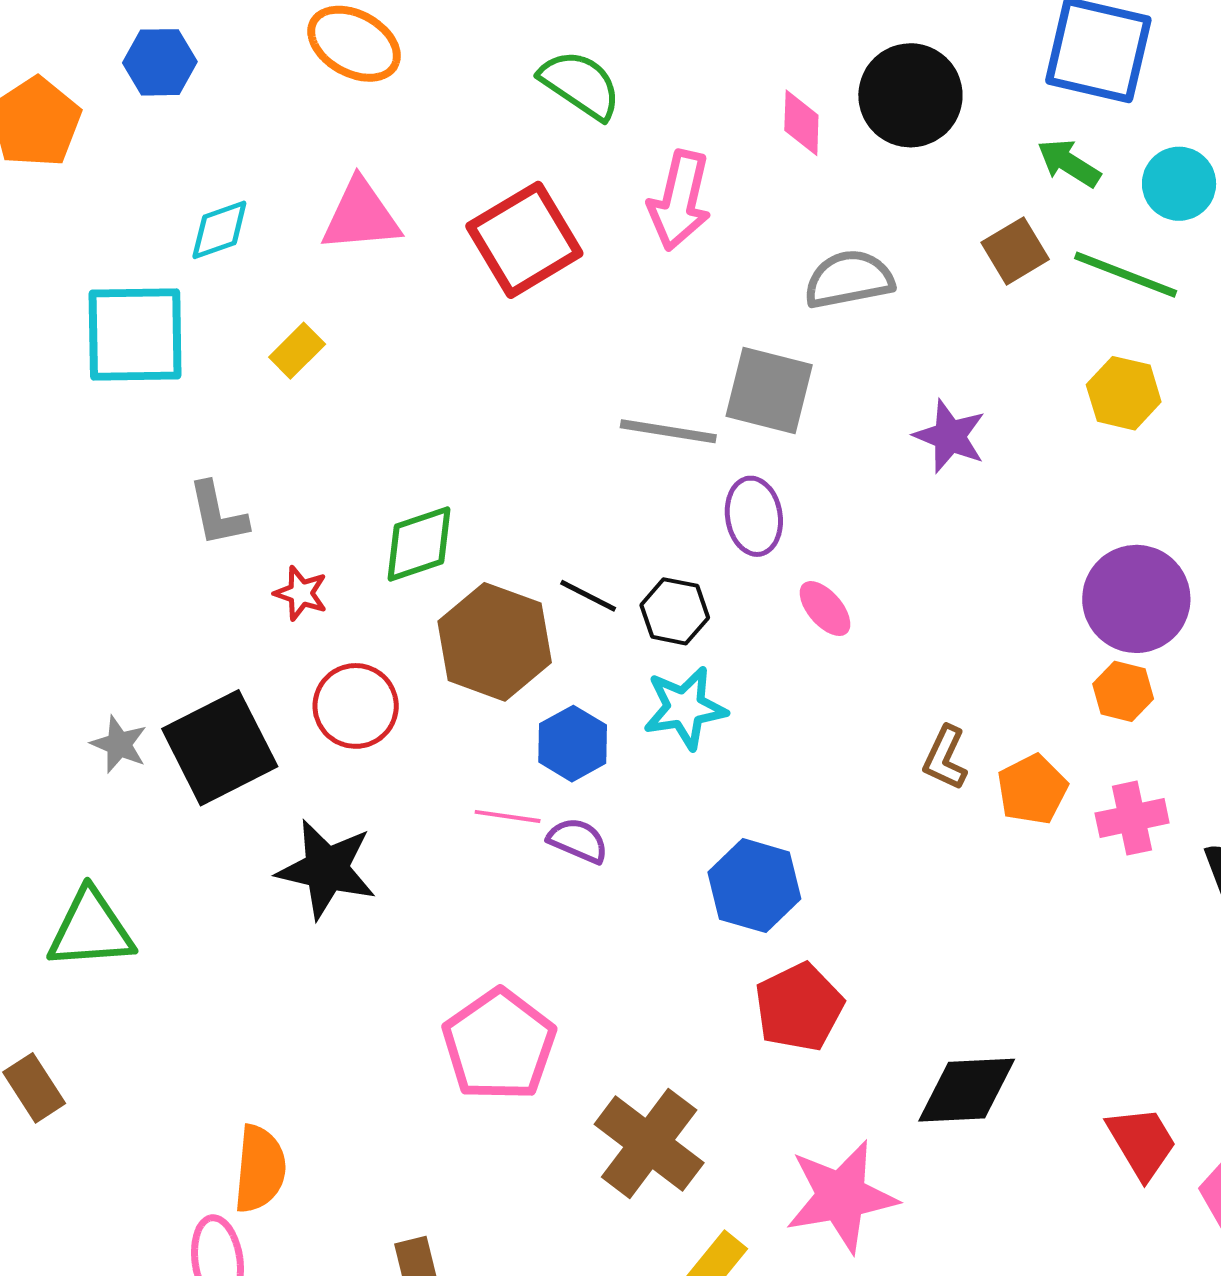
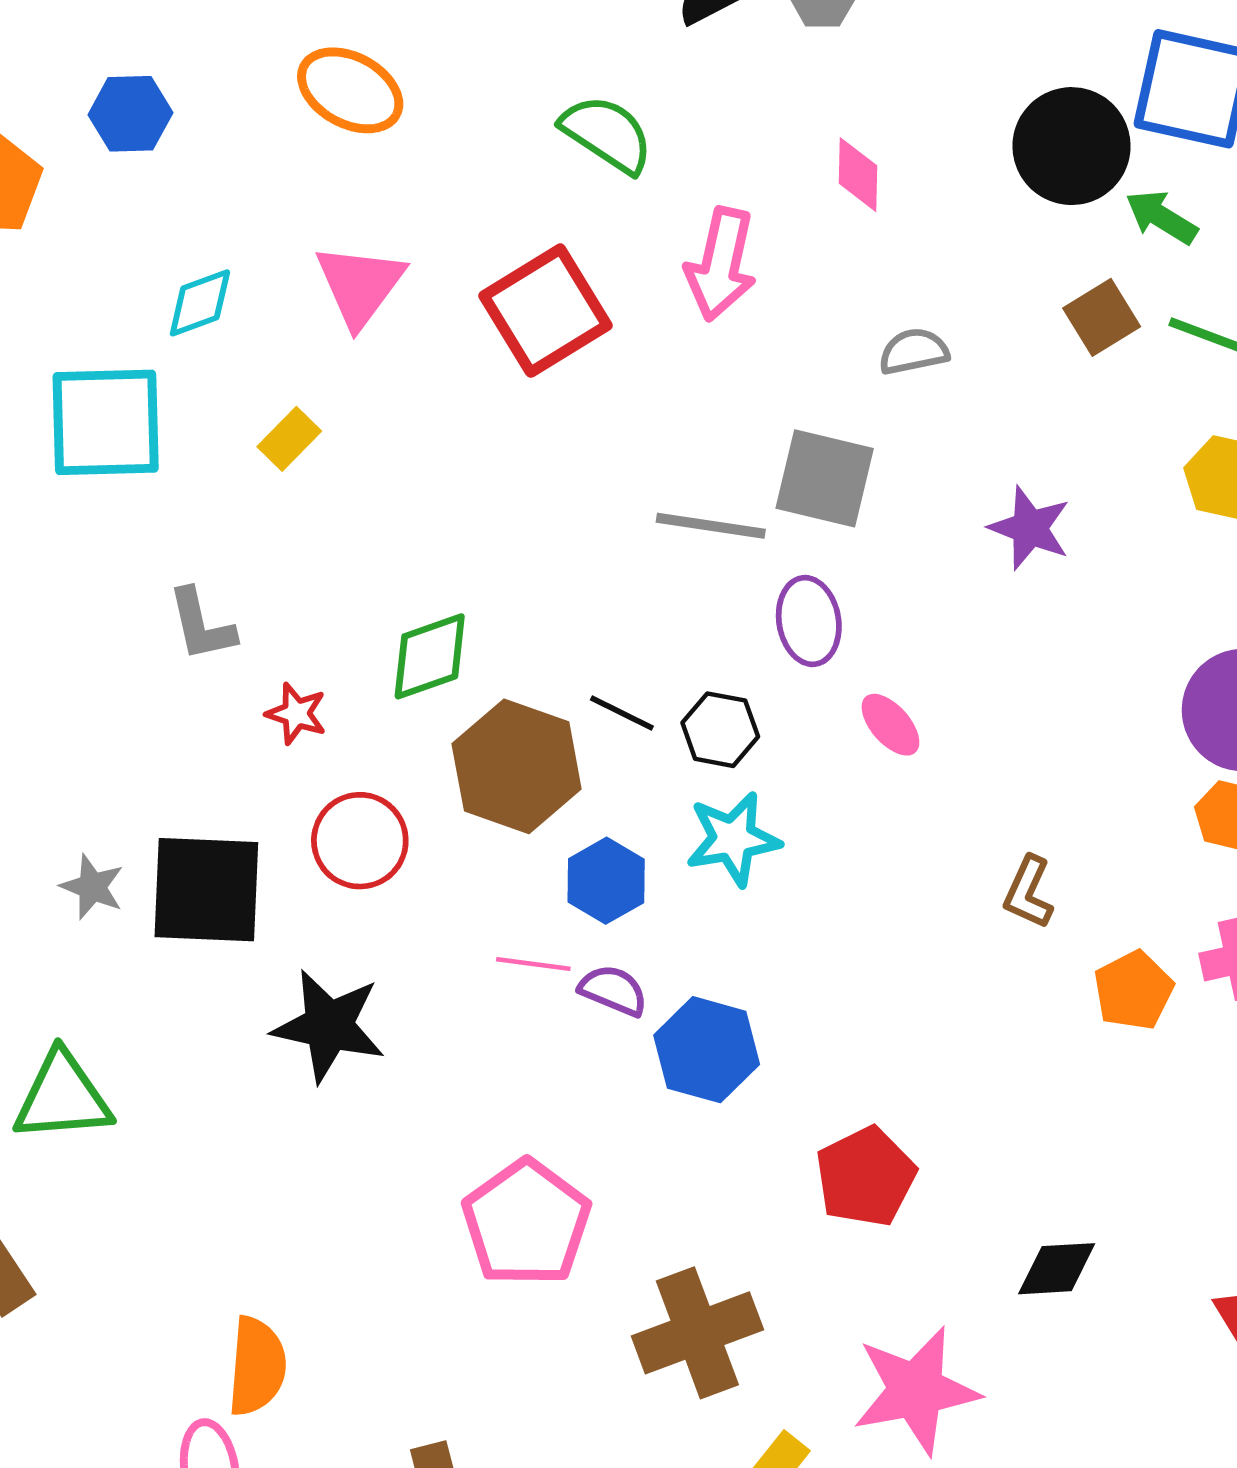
black circle: (910, 95) -> (1072, 146), moved
pink triangle: (361, 216) -> (360, 285), turned -48
gray semicircle: (849, 279) -> (914, 351), size x0.7
black square: (220, 748) -> (206, 890), turned 30
orange pentagon: (1032, 789) -> (1133, 990), moved
blue hexagon: (754, 886) -> (707, 1050), moved
black diamond: (967, 1090) -> (1057, 1269), size x0.7
brown cross: (649, 1144) -> (697, 1333), turned 33

